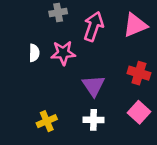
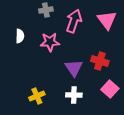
pink triangle: (135, 25) -> (107, 20), turned -45
white semicircle: (34, 53) -> (20, 36), moved
red cross: (139, 73) -> (100, 61), moved

